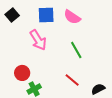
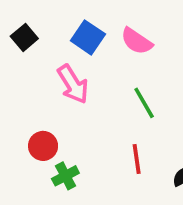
blue square: (46, 15) -> (88, 37), turned 36
red line: (72, 80) -> (137, 159), turned 42

